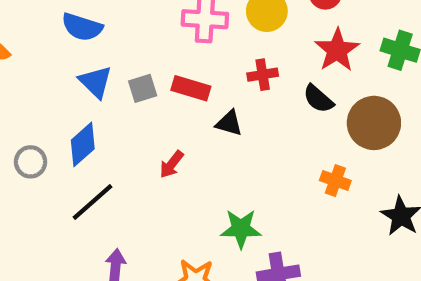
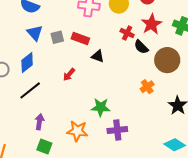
red cross: (263, 75) -> (127, 33), moved, turned 32
orange cross: (335, 181) -> (147, 87), turned 32

